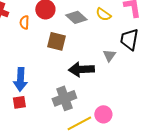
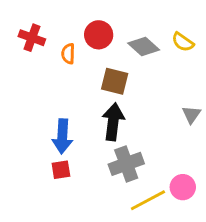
gray triangle: (109, 55) -> (191, 115), moved
black arrow: (81, 69) -> (113, 122), moved, turned 100

